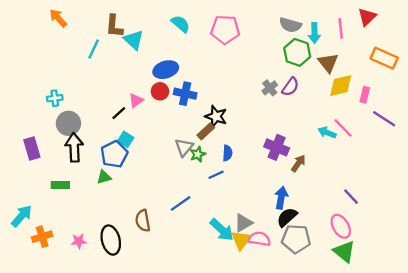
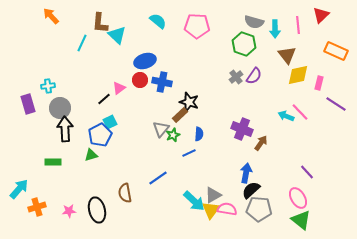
green hexagon: (297, 52) -> (244, 44), moved
cyan square: (126, 139) -> (110, 122), turned 32
purple rectangle: (32, 149) -> (28, 104), moved

